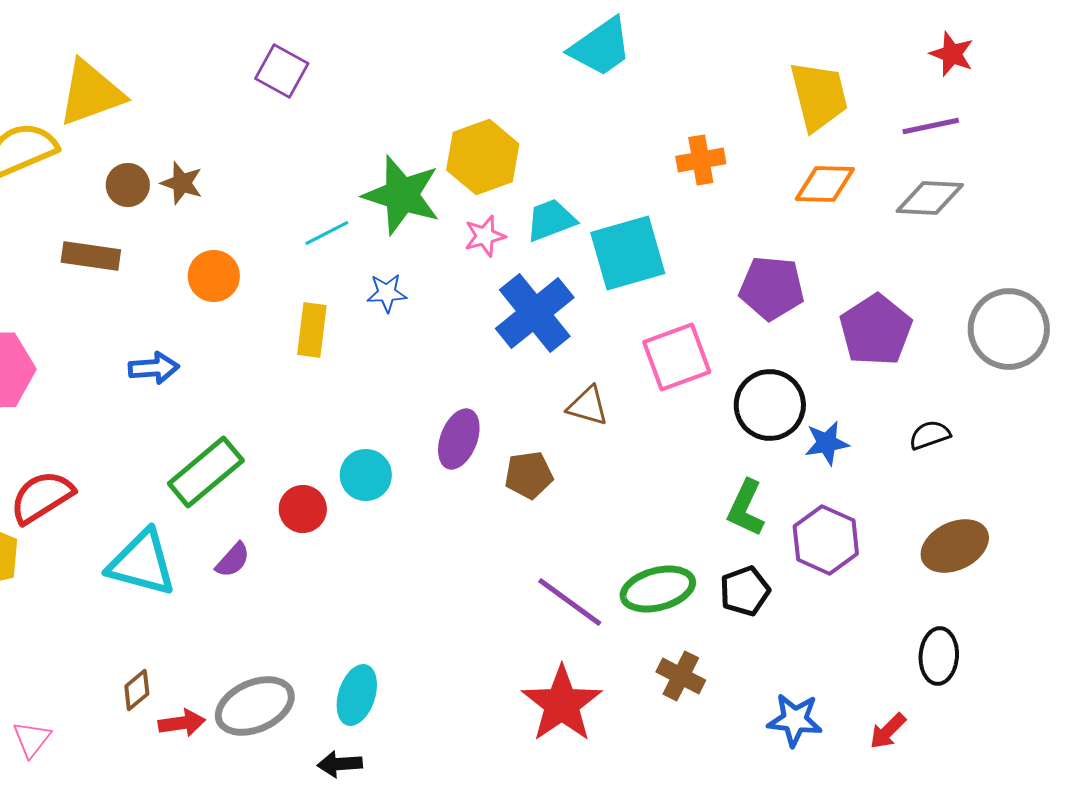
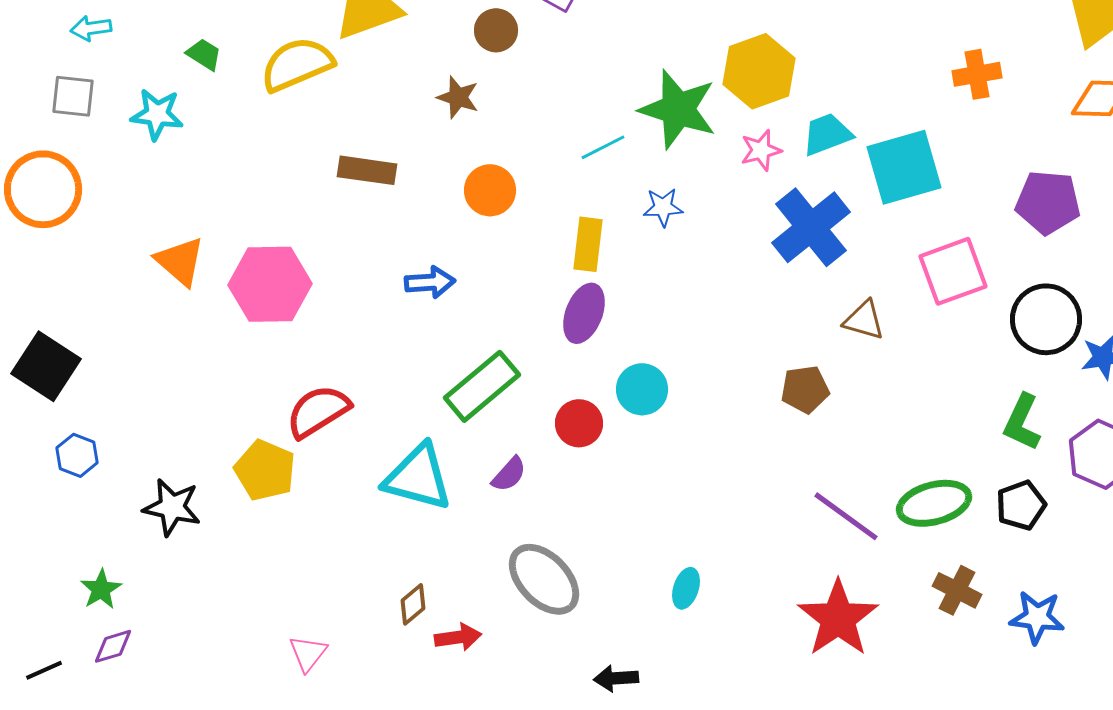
brown circle: (128, 185) -> (496, 30), moved
purple ellipse: (459, 439) -> (584, 313), moved
cyan ellipse: (357, 695) -> (686, 588), moved, size x0.7
gray ellipse: (255, 706) -> (544, 579), moved, turned 70
blue star: (795, 720) -> (1037, 617), moved

